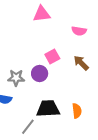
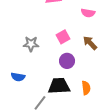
purple circle: (40, 74) -> (67, 61), moved
gray star: (16, 78) -> (31, 44), moved

